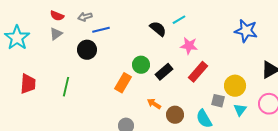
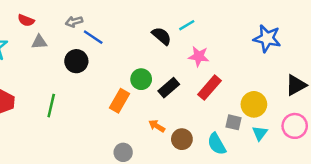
red semicircle: (57, 16) -> (26, 20), moved
blue line: (101, 30) -> (93, 37), turned 48
gray triangle: (56, 34) -> (39, 42), turned 32

